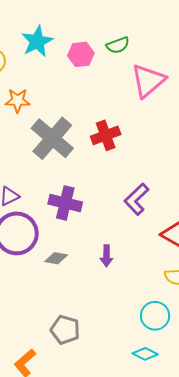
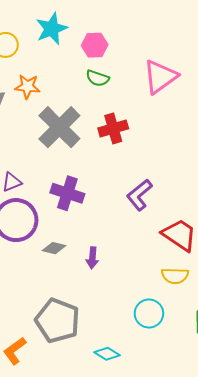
green semicircle: (118, 45) -> (98, 78), moved, turned 35
purple arrow: (106, 256) -> (92, 258), moved
gray pentagon: (65, 330) -> (57, 321), size x1.5
cyan diamond: (145, 354) -> (107, 354), moved

